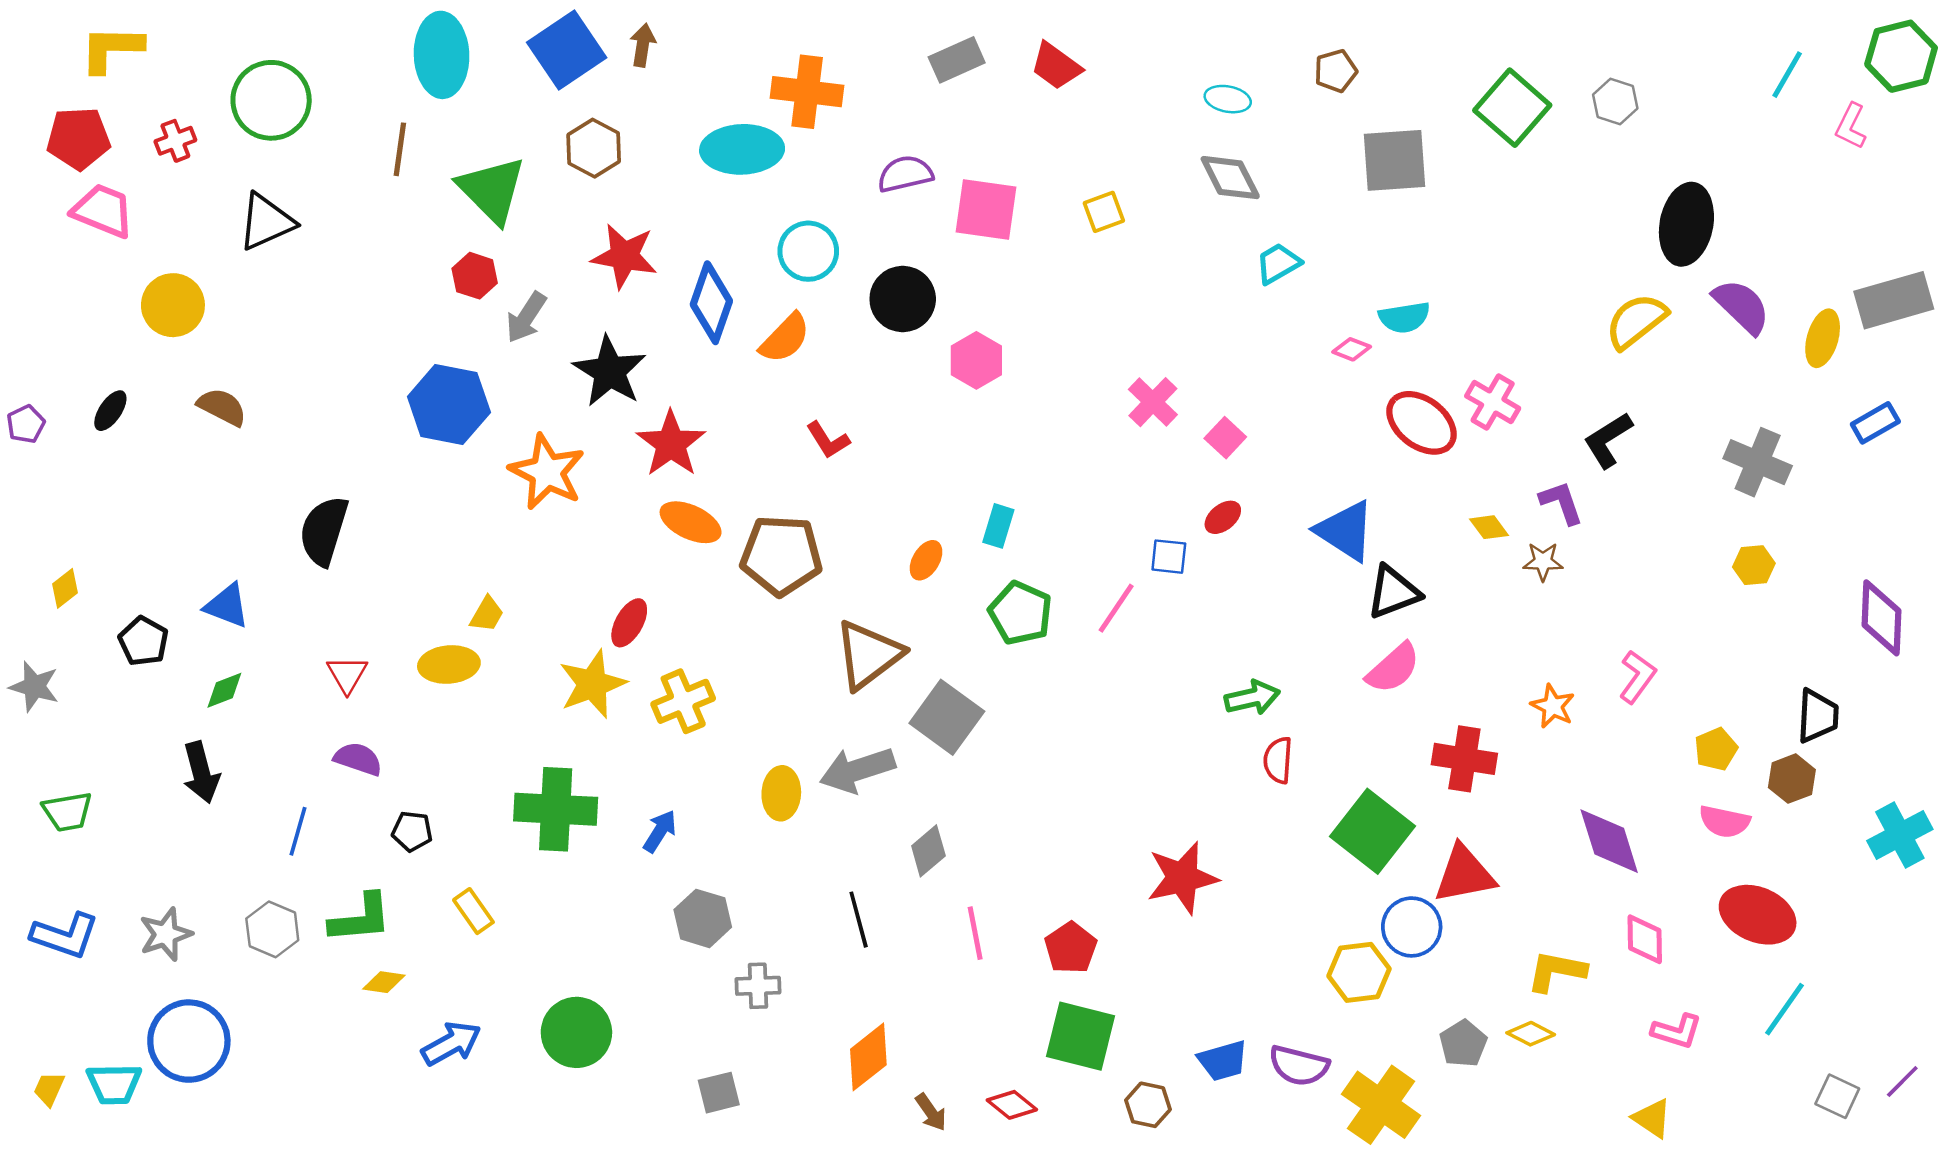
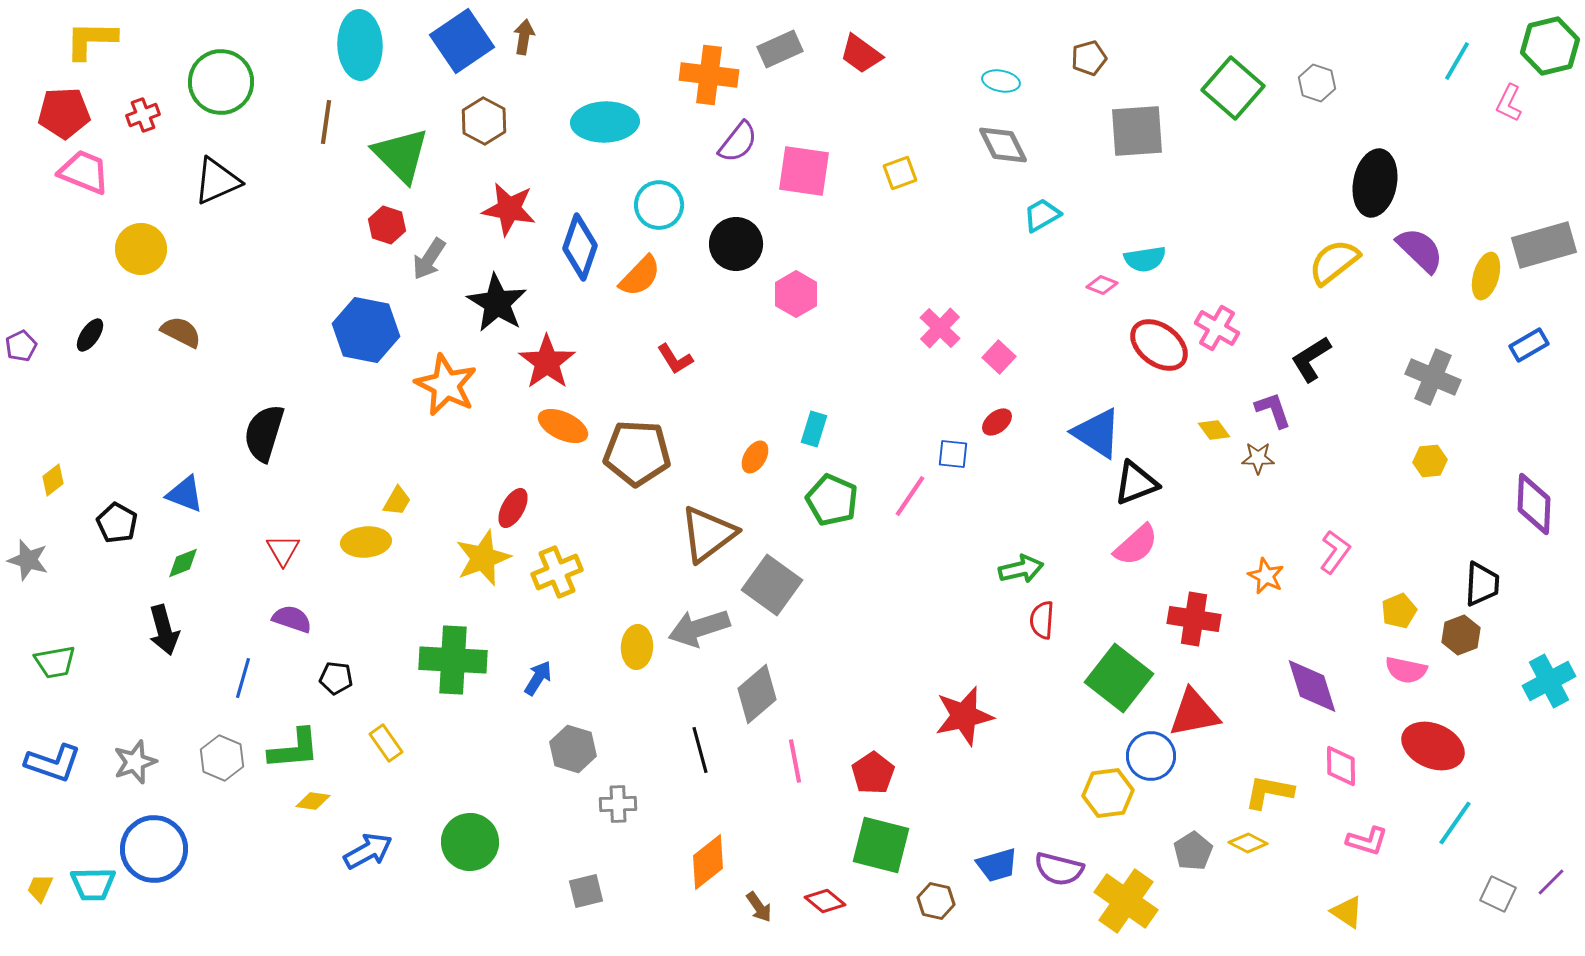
orange cross: (807, 92) -> (709, 75), moved
purple semicircle: (905, 174) -> (738, 142), turned 141
gray diamond: (928, 851) -> (757, 694), size x1.4

